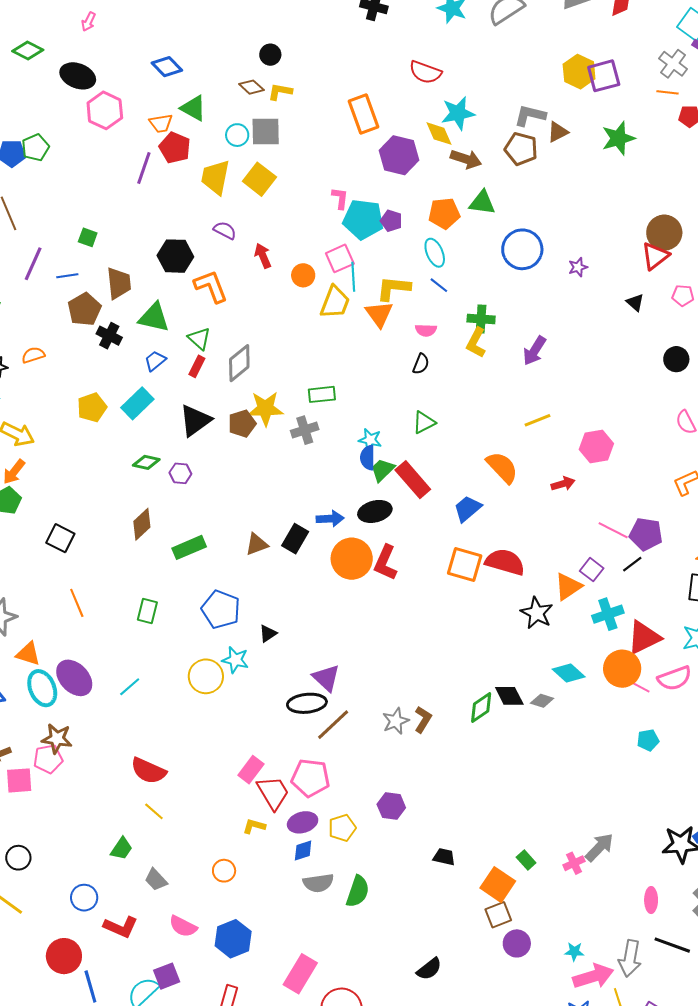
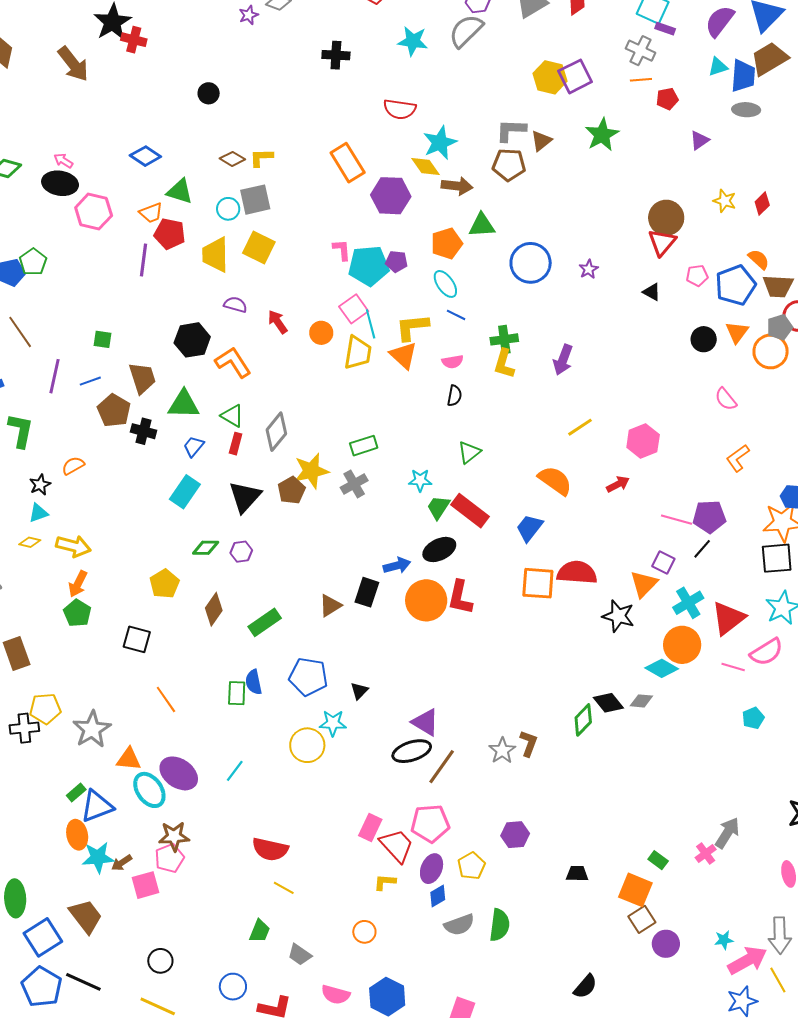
pink arrow: (88, 22) -> (63, 161), moved, turned 108
black circle: (270, 55) -> (209, 93), moved
yellow pentagon: (92, 407) -> (164, 584), moved
blue semicircle: (368, 458) -> (254, 682), moved
orange circle: (622, 669) -> (682, 645), moved
purple ellipse: (303, 822) -> (432, 869), turned -40

